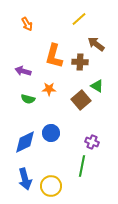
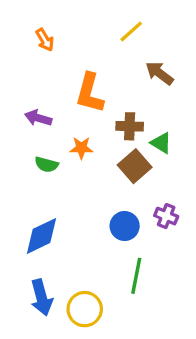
brown cross: (80, 62) -> (130, 126), moved
blue circle: (51, 133) -> (125, 226), moved
purple cross: (92, 142) -> (166, 216), moved

